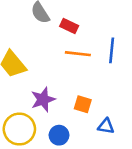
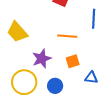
orange line: (78, 54) -> (67, 36), moved
orange square: (83, 104) -> (73, 61), turned -32

